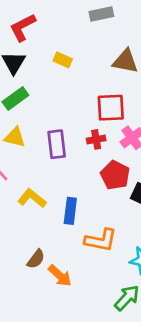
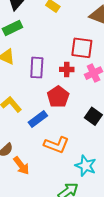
red pentagon: (115, 175) -> (58, 97), moved
blue rectangle: (70, 211) -> (38, 119), turned 36

